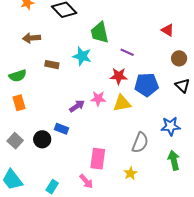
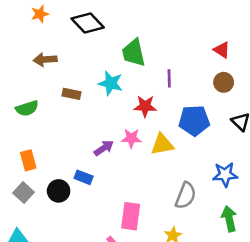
purple line: (127, 52) -> (169, 78), turned 64
brown circle: (179, 58) -> (224, 82), moved
red star: (119, 76) -> (145, 106), moved
orange rectangle: (19, 103) -> (28, 160), moved

